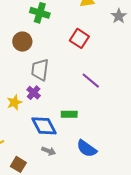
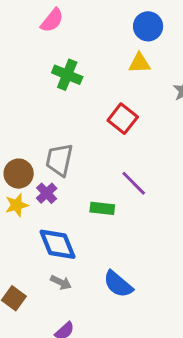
brown circle: (22, 42) -> (19, 174), moved
green rectangle: (69, 114) -> (102, 208), moved

